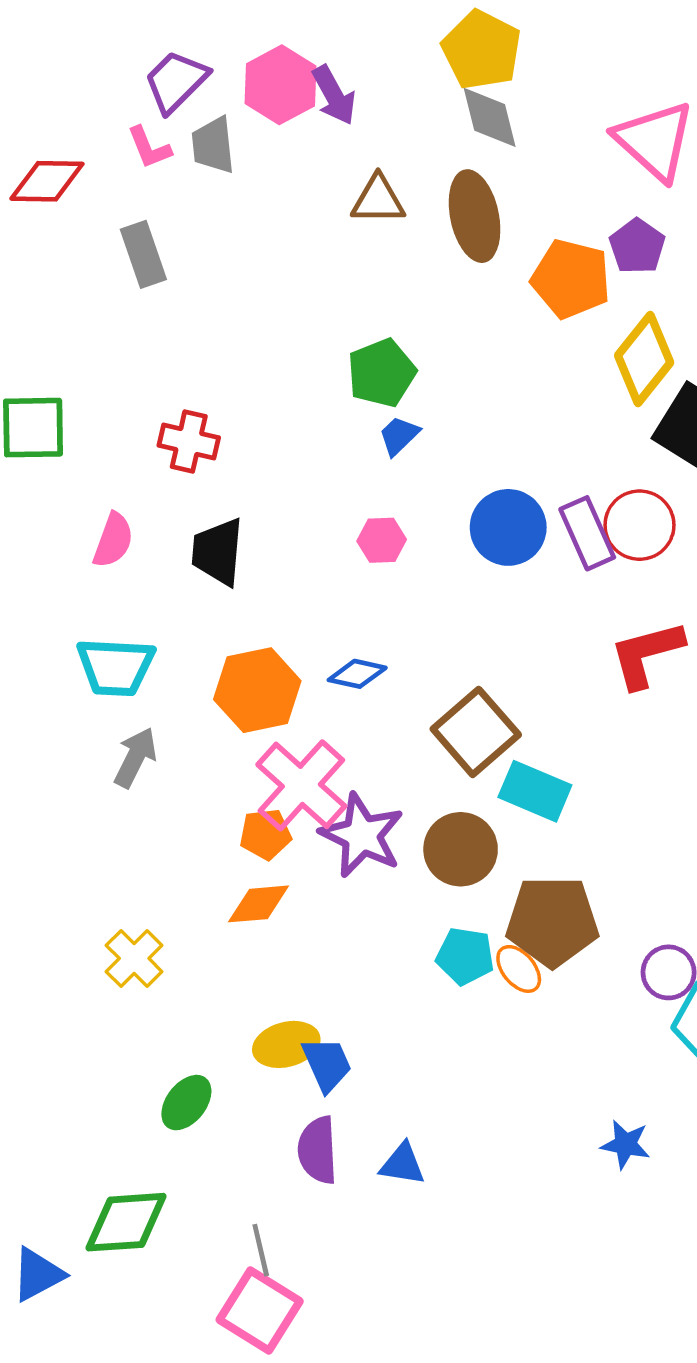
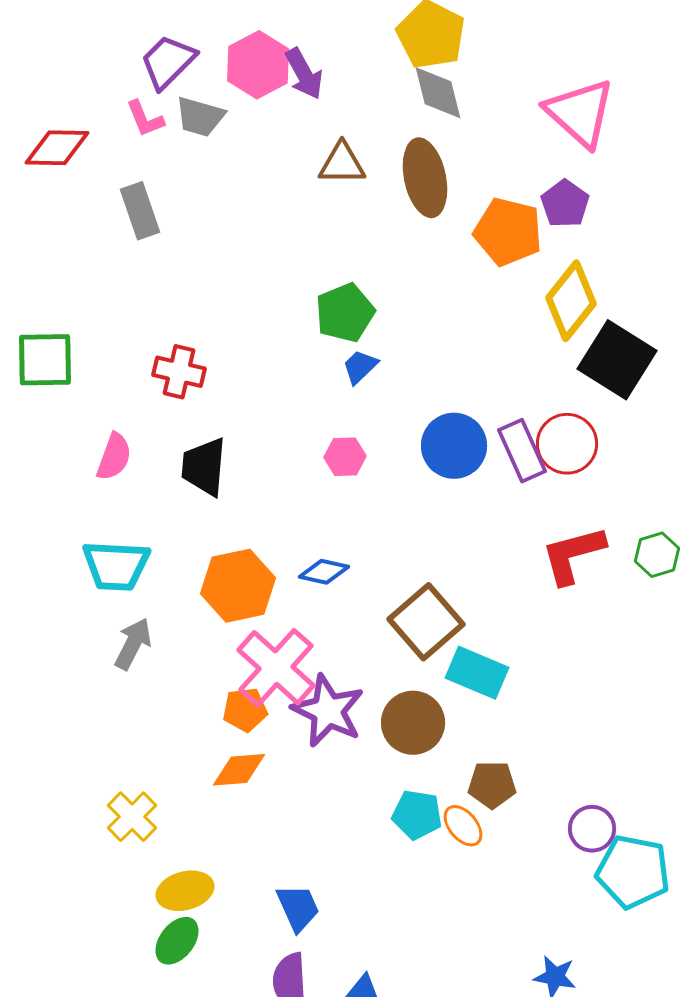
gray trapezoid: (213, 145) -> (200, 117), turned -68
brown pentagon: (552, 921) -> (492, 785), size x0.6
yellow ellipse: (286, 1044) -> (185, 891), moved

